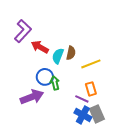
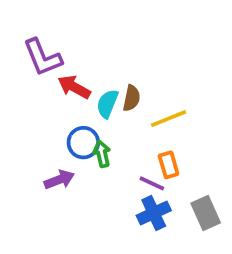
purple L-shape: (23, 31) -> (43, 57), turned 115
purple arrow: (32, 97) -> (59, 180), size x0.7
gray rectangle: (97, 114) -> (206, 213), moved
blue cross: (83, 115) -> (154, 213), turned 36

